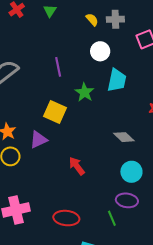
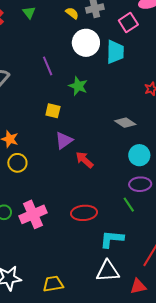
white circle: (100, 51) -> (86, 43), size x1.4
cyan trapezoid: (117, 80) -> (115, 52), moved
yellow square: (55, 112) -> (53, 111), size x0.7
purple triangle: (38, 140) -> (64, 140), moved

